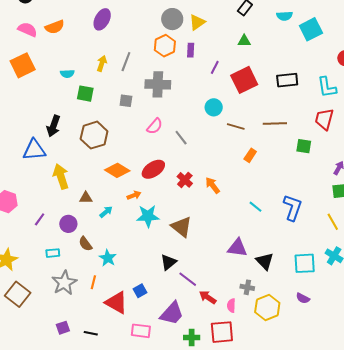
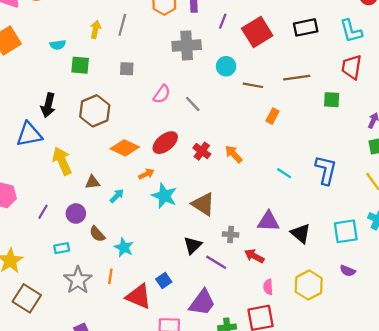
gray cross: (158, 84) -> (187, 45), moved
cyan star: (148, 216) -> (164, 196), turned 30
gray cross: (247, 287) -> (231, 234), moved
red arrow: (208, 297) -> (254, 256), moved

